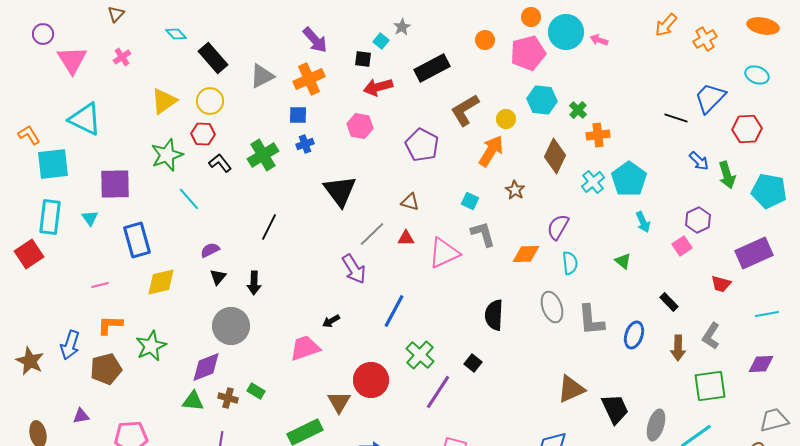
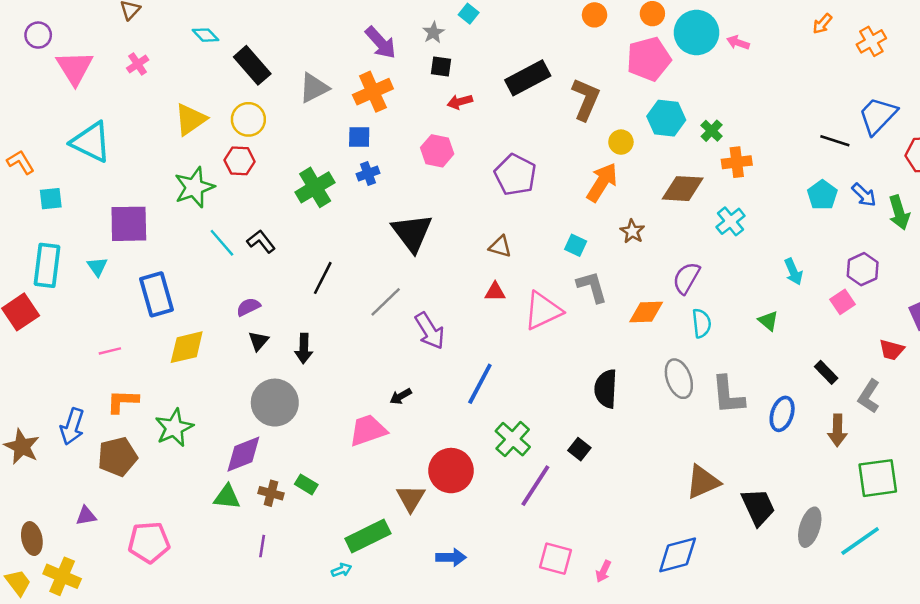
orange arrow: (666, 25) -> (822, 24), size x0.7
gray star: (402, 27) -> (433, 33), moved
orange circle: (485, 40) -> (595, 15), moved
cyan square: (381, 41) -> (469, 14), moved
red arrow: (378, 87) -> (460, 102), size x0.7
brown L-shape: (465, 110) -> (586, 99), moved, turned 144
brown diamond: (555, 156) -> (683, 189), turned 68
black L-shape: (220, 163) -> (261, 241), moved
cyan square: (53, 164) -> (51, 199), size x0.6
cyan pentagon: (629, 179) -> (822, 195), moved, size x0.7
gray line: (372, 234) -> (386, 302), moved
gray L-shape: (711, 336) -> (869, 396), moved

